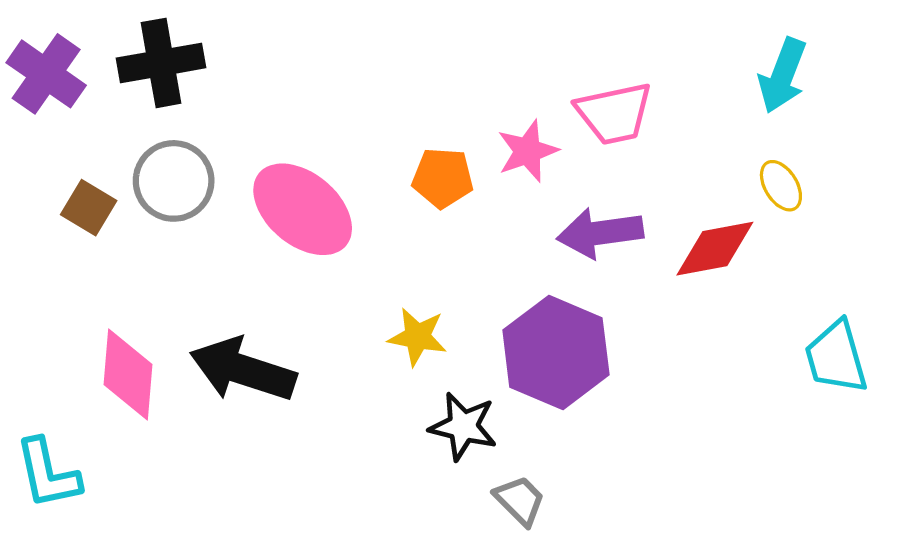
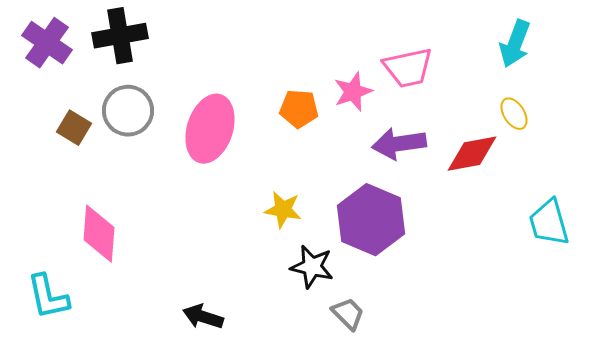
pink ellipse: (303, 209) -> (210, 129), turned 68
black arrow: (243, 370) -> (203, 317), moved, size x0.6

